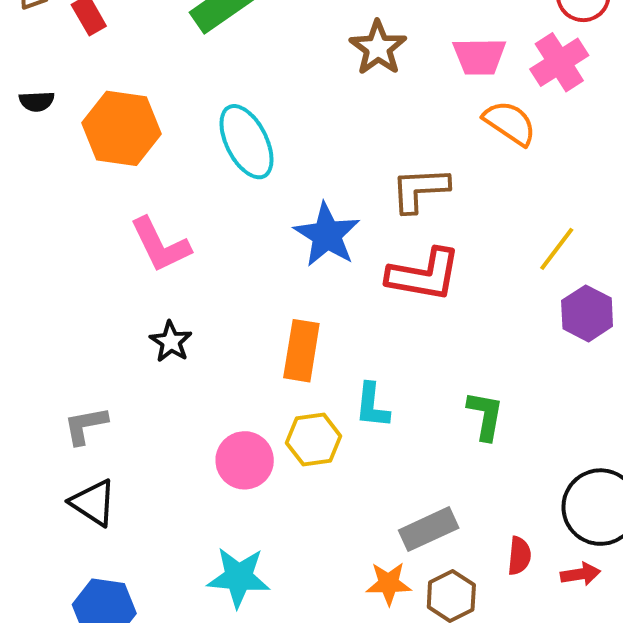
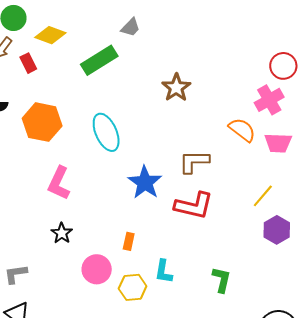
pink trapezoid: (479, 56) -> (278, 143), moved
pink L-shape: (160, 245) -> (59, 183), turned 48
orange rectangle: (301, 351) -> (129, 241), size x0.6
pink circle: (245, 460) -> (97, 269), moved

